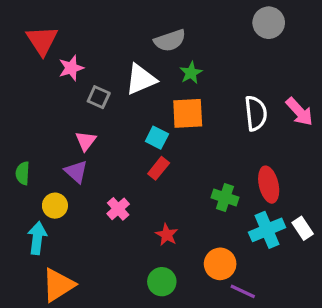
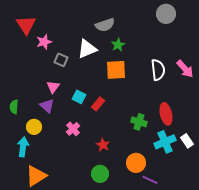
cyan square: (157, 138) -> (79, 97), moved

